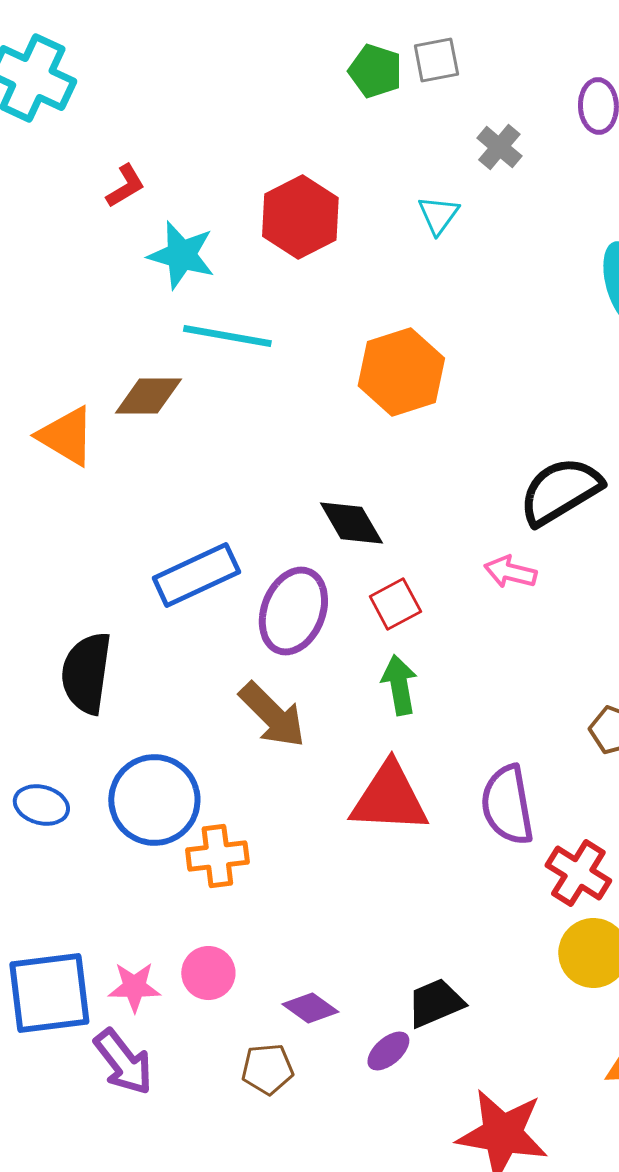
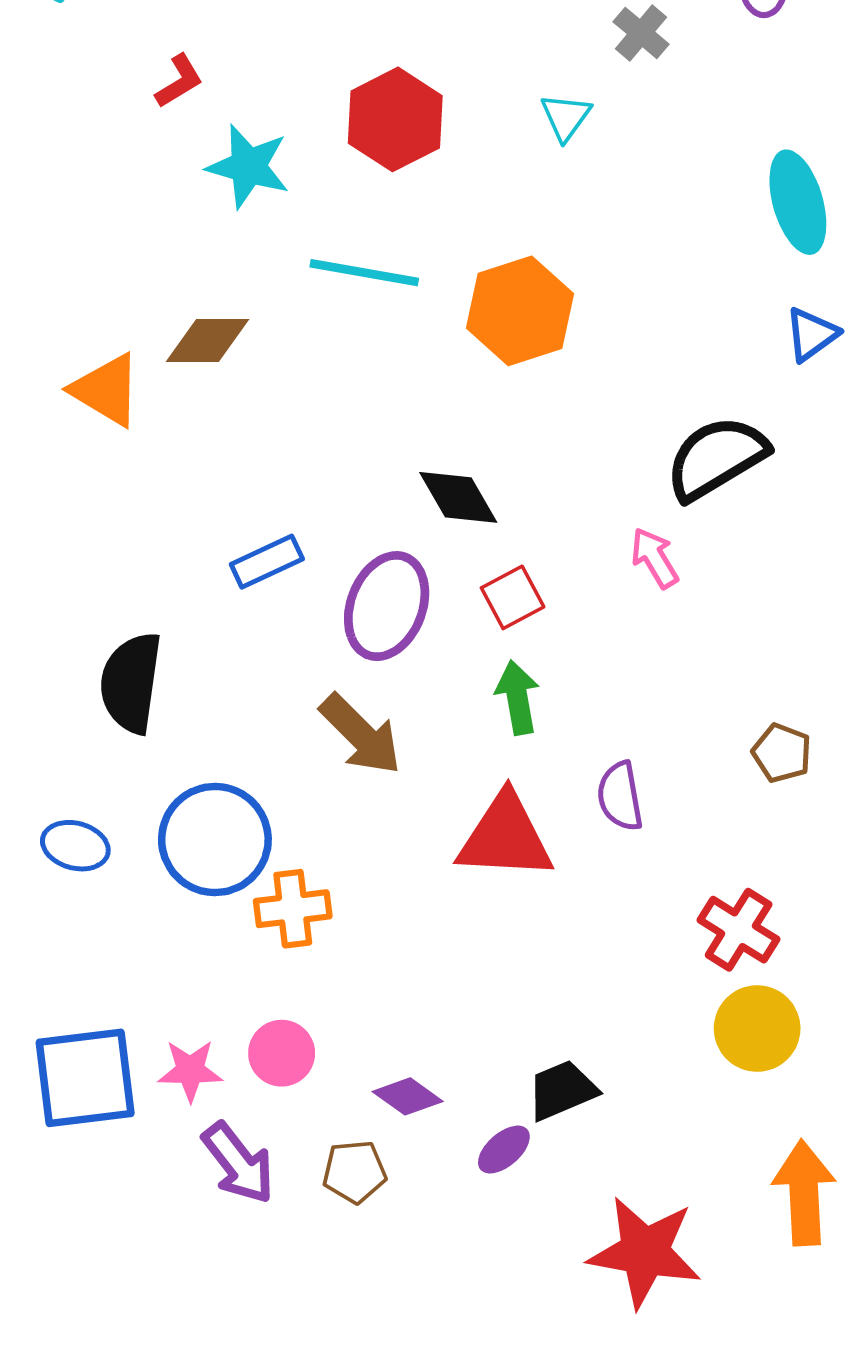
cyan line: (227, 336) -> (364, 273), moved
pink arrow: (510, 572) -> (655, 558), turned 45
blue rectangle: (196, 575) -> (267, 562), size x0.7
purple semicircle: (507, 805) -> (620, 796), moved, size x0.7
purple arrow: (123, 1062) -> (238, 1163), moved

